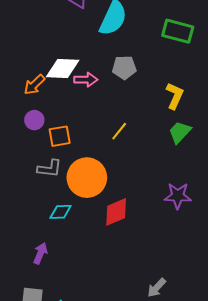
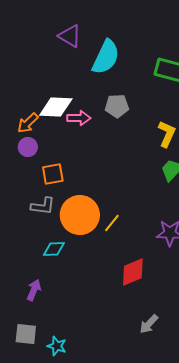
purple circle: (34, 120) -> (28, 147), moved
yellow line: (119, 131) -> (112, 223), moved
red diamond: (116, 212) -> (133, 272), moved

